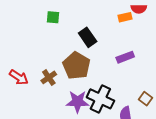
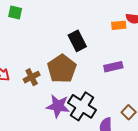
green square: (53, 17) -> (15, 12), moved

